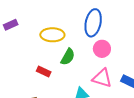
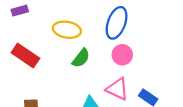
red rectangle: (44, 71) -> (25, 55), moved, size x1.6

